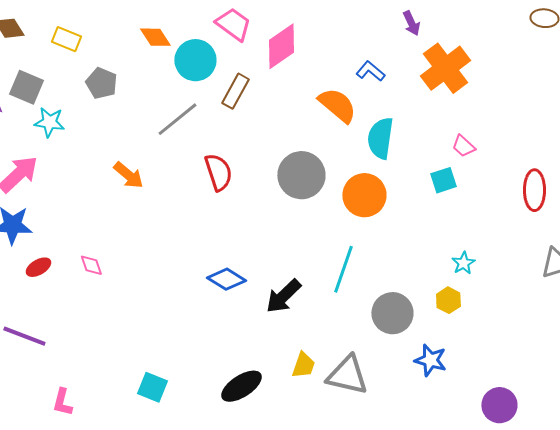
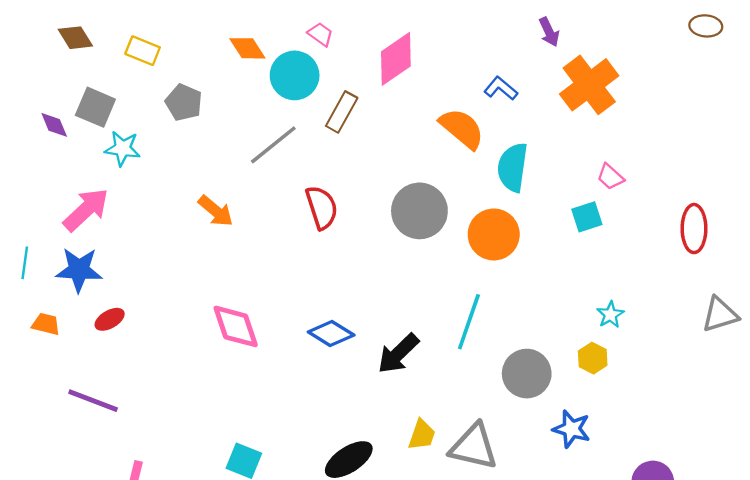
pink trapezoid: (233, 24) -> (320, 34), moved, size x0.6
pink diamond: (91, 265) -> (236, 326), moved, size x1.8

